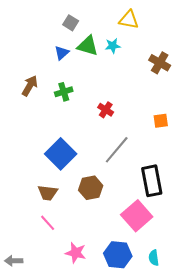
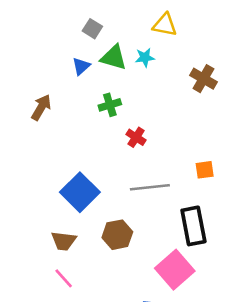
green cross: (64, 92) -> (110, 105), moved
orange square: (161, 121) -> (205, 170), moved
gray line: (117, 150) -> (150, 187), turned 44

